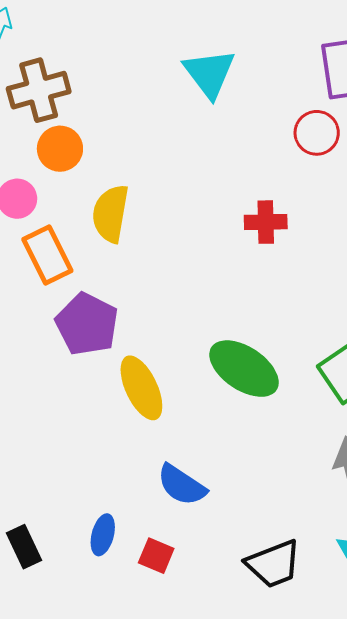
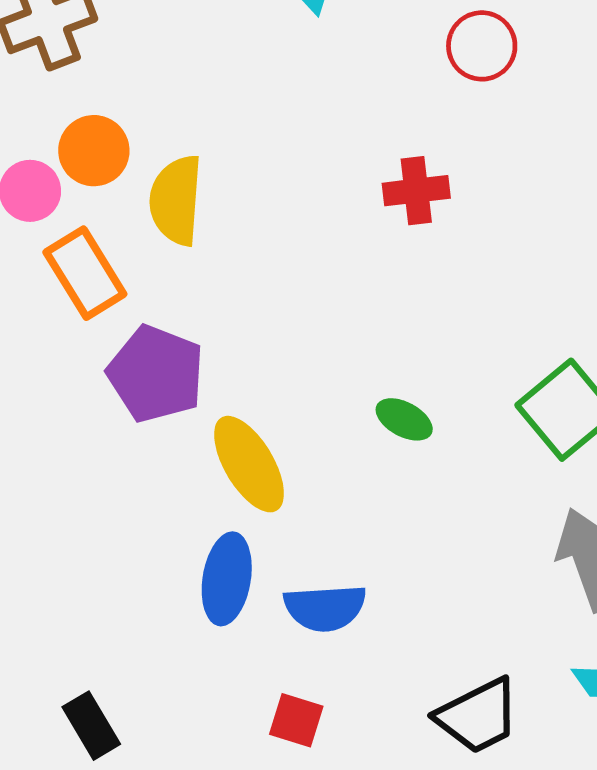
orange circle: (60, 149) -> (94, 151), moved
green ellipse: (244, 369) -> (404, 419), size x0.5
blue semicircle: (182, 485) -> (325, 608), turned -32
blue ellipse: (103, 535) -> (227, 579), moved, size x1.4

